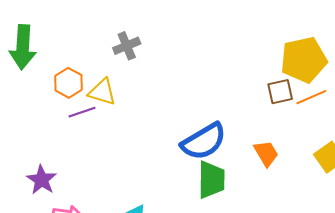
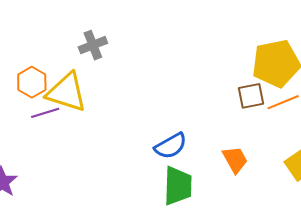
yellow triangle: (102, 92) -> (67, 92), size x1.4
blue semicircle: (204, 141) -> (171, 146), size x0.7

